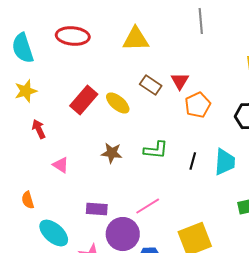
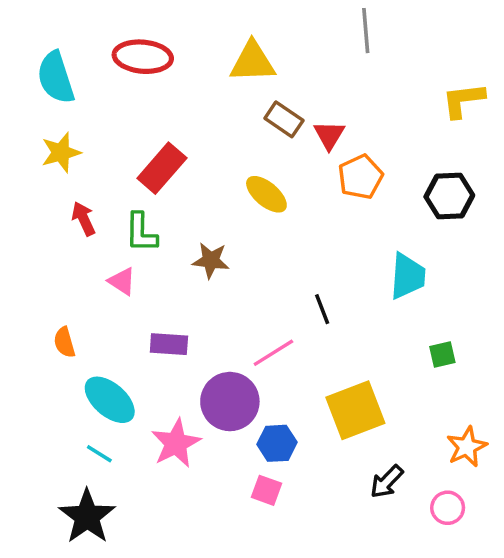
brown rectangle: (151, 85) -> (284, 119), moved
yellow ellipse: (118, 103) -> (266, 194), moved
green L-shape: (156, 150) -> (141, 233), moved, turned 85
black line: (193, 161) -> (322, 309), moved, turned -36
purple rectangle: (97, 209) -> (169, 344), moved

